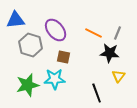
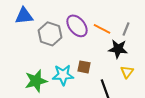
purple ellipse: (56, 30) -> (77, 26), moved
gray hexagon: (31, 45) -> (50, 34), moved
brown square: (64, 57) -> (84, 67), moved

